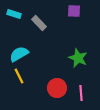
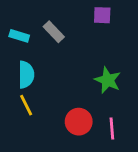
cyan rectangle: (14, 14) -> (19, 36), moved
cyan semicircle: (19, 54) -> (26, 75), turned 120

